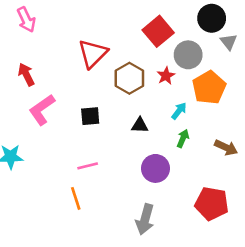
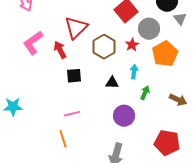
red arrow: (26, 74) -> (60, 50), moved
pink L-shape: (42, 110) -> (33, 43), moved
cyan arrow: (179, 111) -> (134, 72), moved, turned -32

